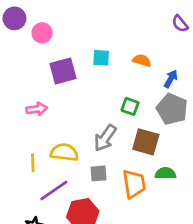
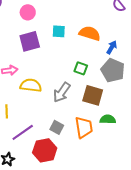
pink circle: (42, 33) -> (28, 12), moved
orange semicircle: (142, 60) -> (90, 33), size x1.5
yellow semicircle: (64, 152) -> (31, 85), moved
gray square: (99, 173) -> (57, 127), moved, turned 32

